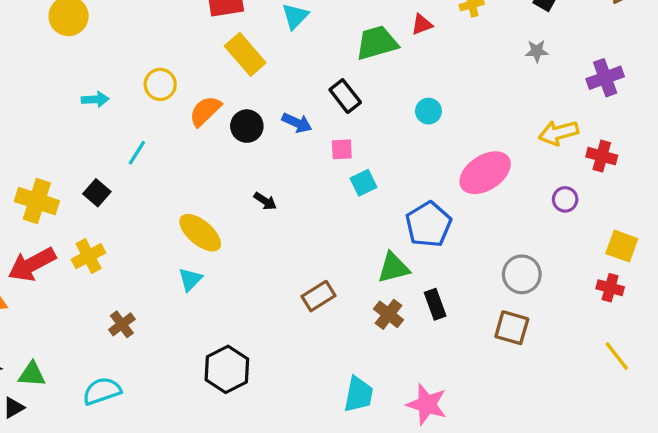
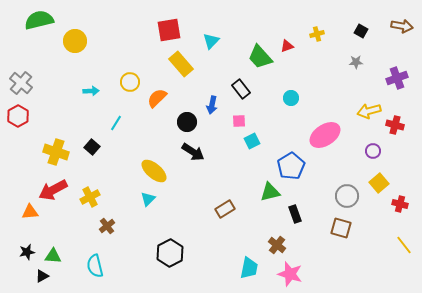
green trapezoid: (377, 43) -> (260, 57), turned -116
blue arrow: (297, 123) -> (212, 105), turned 78
black circle: (247, 126) -> (187, 122), moved
black arrow: (265, 201) -> (193, 152), size x1.6
yellow square: (622, 246) -> (379, 183), moved, turned 30
yellow cross: (89, 256) -> (90, 197), moved
brown cross: (388, 314) -> (277, 245), moved
cyan semicircle: (102, 391) -> (95, 266), turned -85

